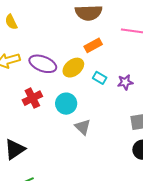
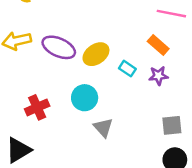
orange rectangle: (93, 45) -> (158, 45), moved, turned 66
red cross: (32, 98) -> (37, 107), moved

